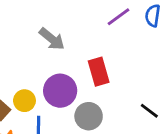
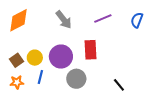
purple line: (118, 17) -> (103, 19), moved

